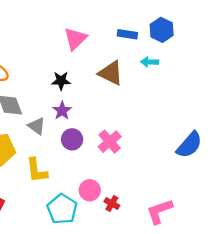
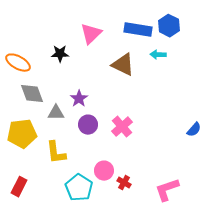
blue rectangle: (127, 34) -> (138, 30), size x1.5
black star: (61, 81) -> (60, 54), moved
gray triangle: (37, 126) -> (56, 113), turned -36
blue semicircle: (189, 145) -> (194, 130), size x0.6

